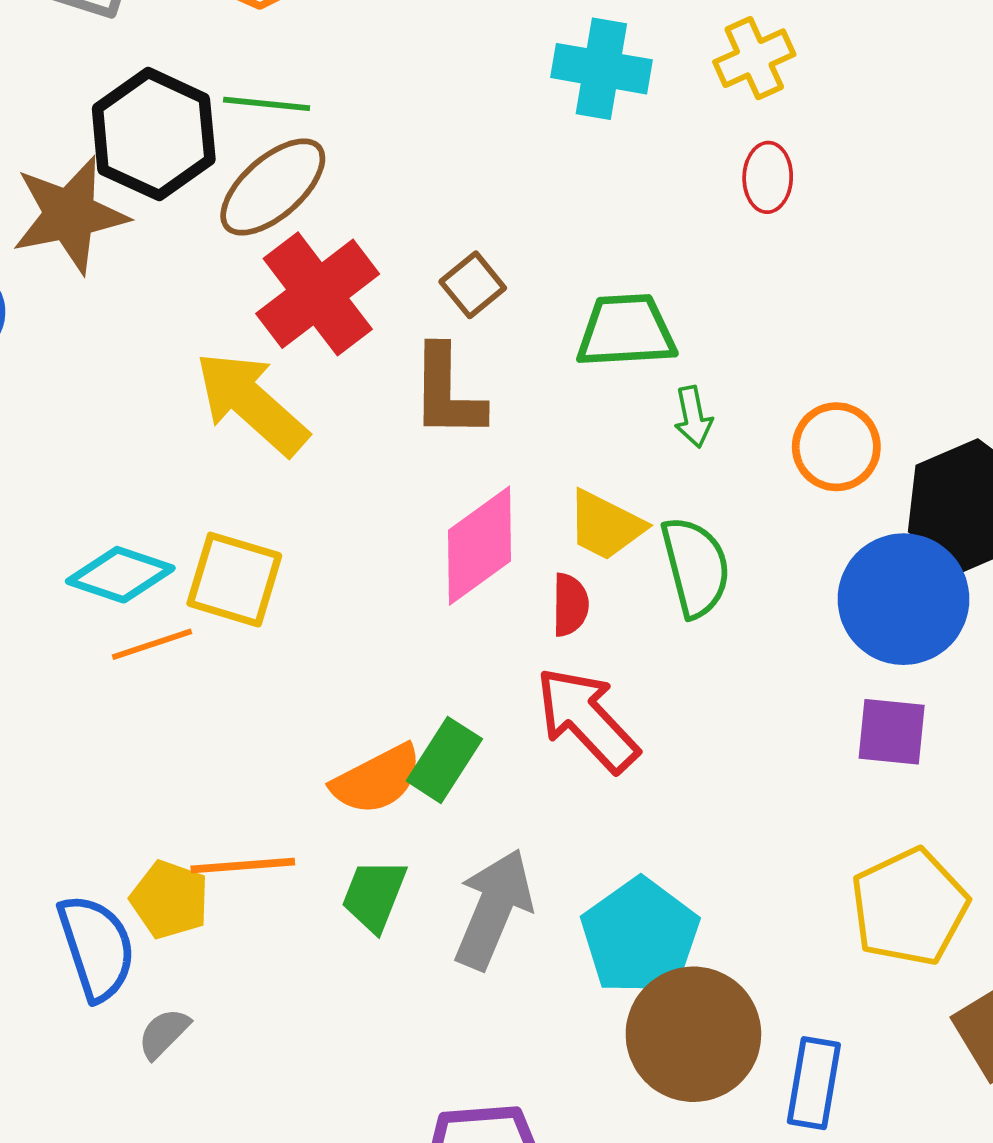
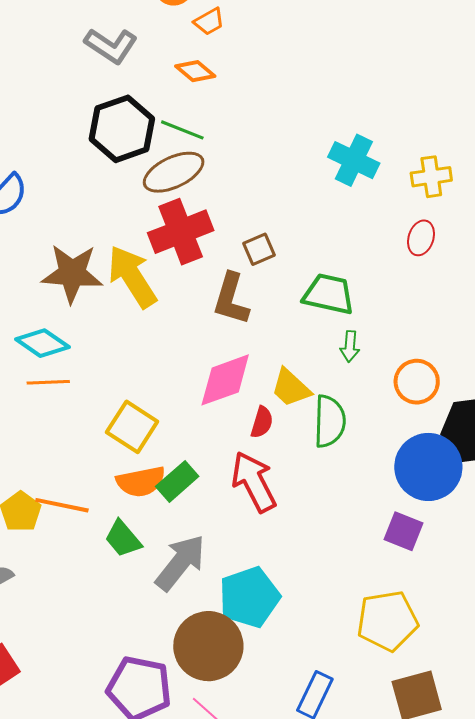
brown star: (70, 215) -> (72, 273), moved
yellow square: (234, 580) -> (132, 427), moved
green trapezoid: (374, 895) -> (123, 539), turned -78
brown circle: (693, 1034) -> (208, 646), moved

